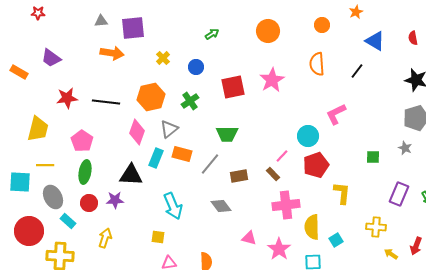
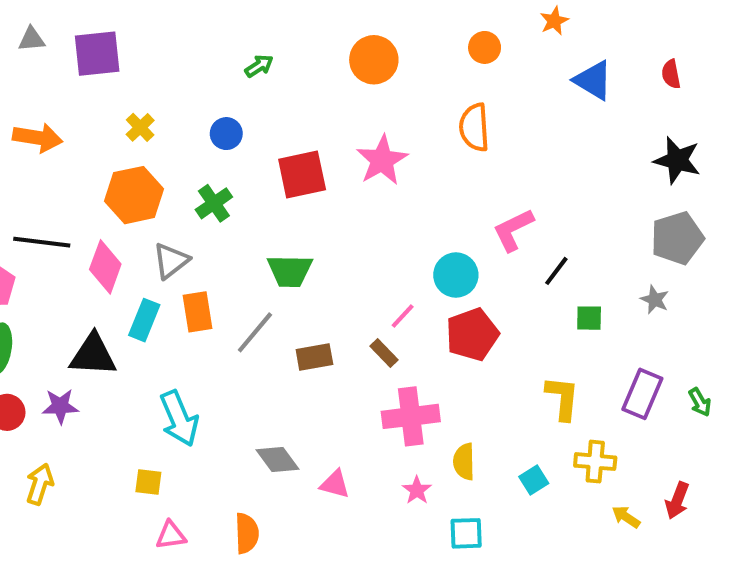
orange arrow: (112, 53) -> (38, 138), moved
yellow cross: (163, 58) -> (140, 127), moved
black line: (357, 71) -> (556, 271), moved
black line: (106, 102) -> (42, 242), moved
orange rectangle: (182, 154) -> (198, 312), turned 66
yellow L-shape: (342, 193) -> (562, 398), moved
gray diamond: (221, 206) -> (277, 460), moved
yellow semicircle: (312, 227) -> (464, 462), size x0.7
cyan square: (336, 240) -> (534, 480), moved
pink star: (279, 249) -> (417, 490), moved, size x0.6

